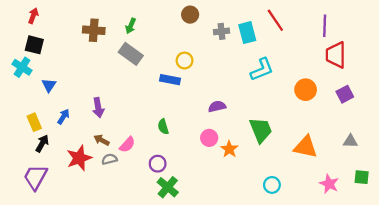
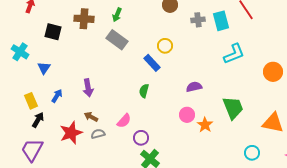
black square: (34, 45) -> (53, 32), moved
blue rectangle: (170, 80) -> (152, 63), turned 36
green semicircle: (163, 127) -> (144, 91), moved, turned 32
pink semicircle: (127, 145) -> (124, 121), moved
cyan circle: (272, 185) -> (252, 153), moved

